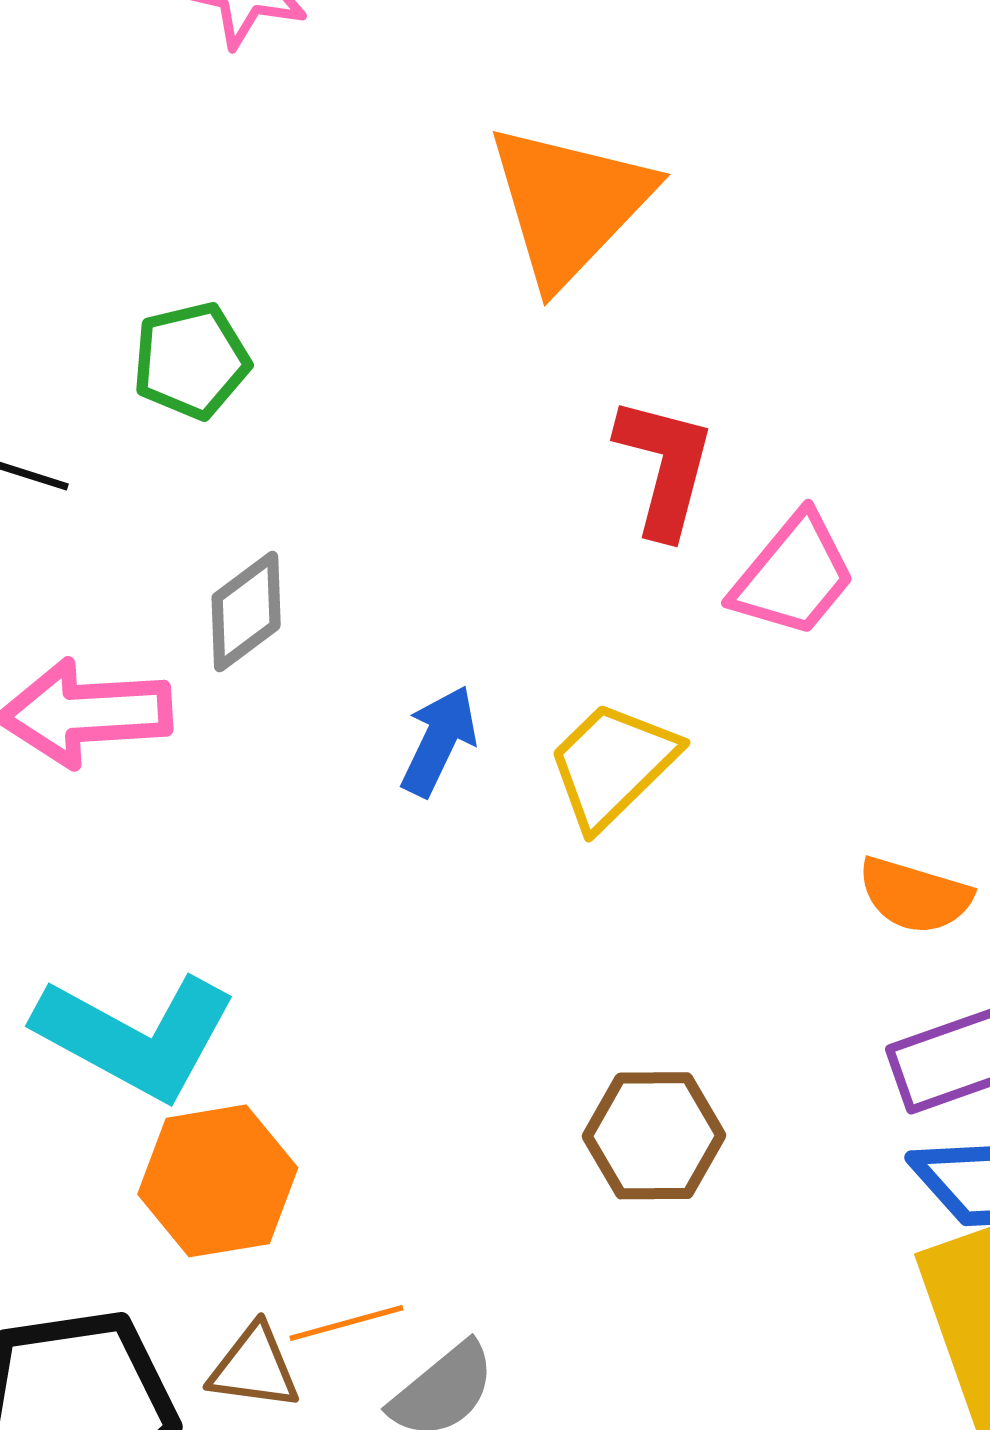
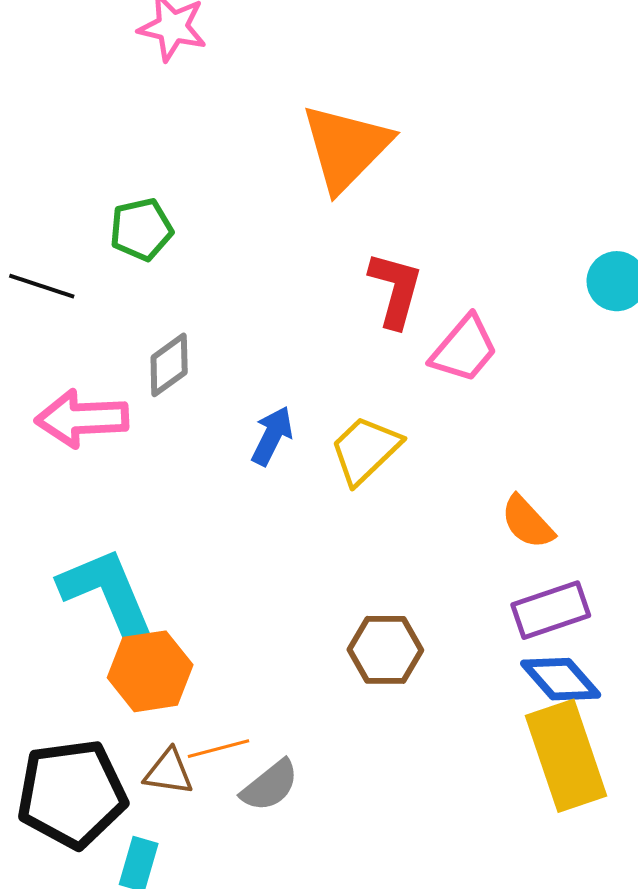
orange semicircle: (915, 895) -> (527, 522), turned 30
cyan L-shape: (136, 1036) -> (107, 593), turned -142

